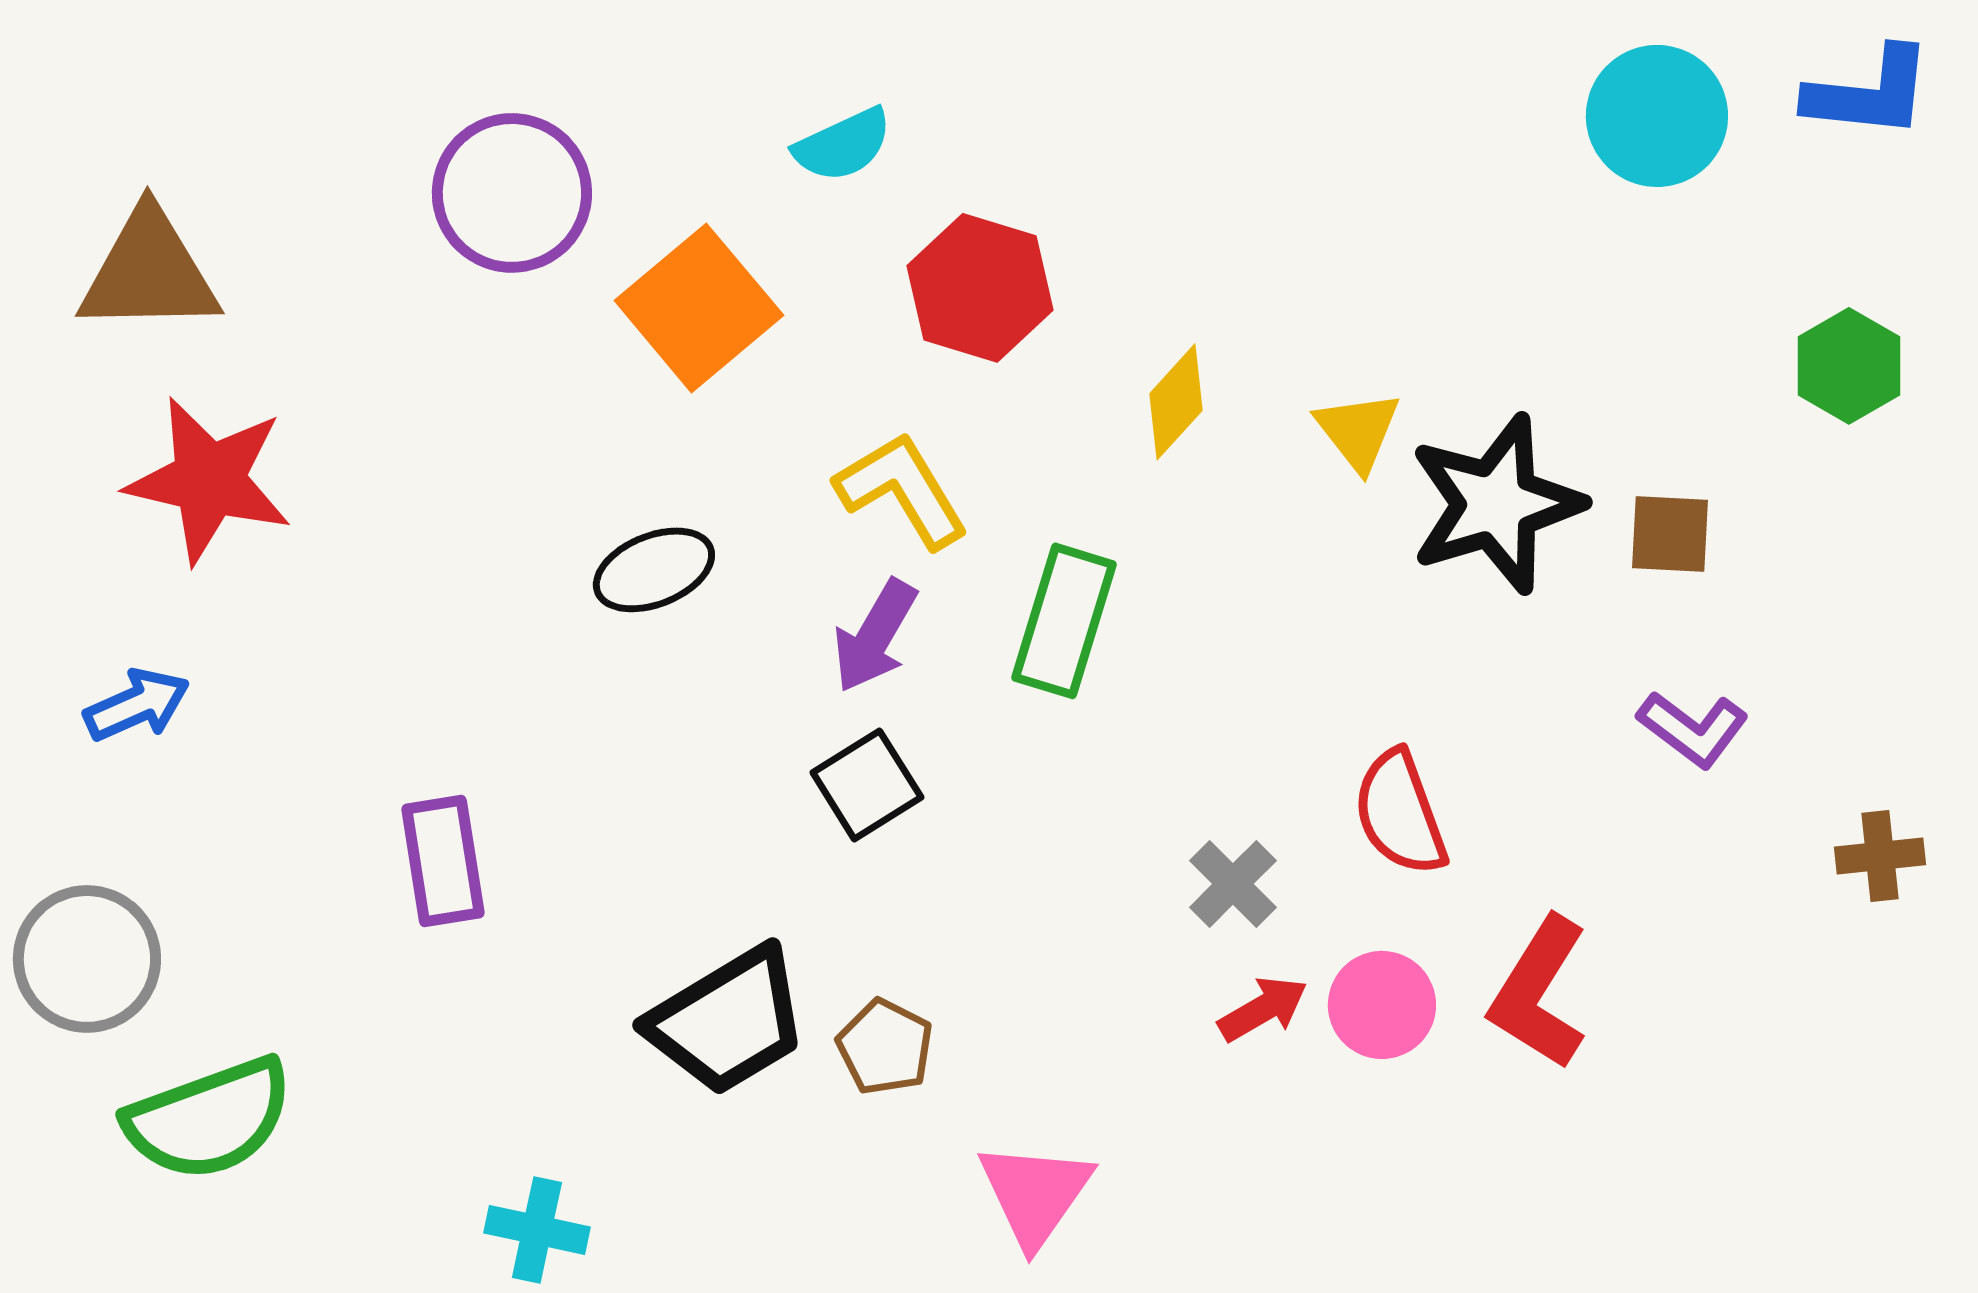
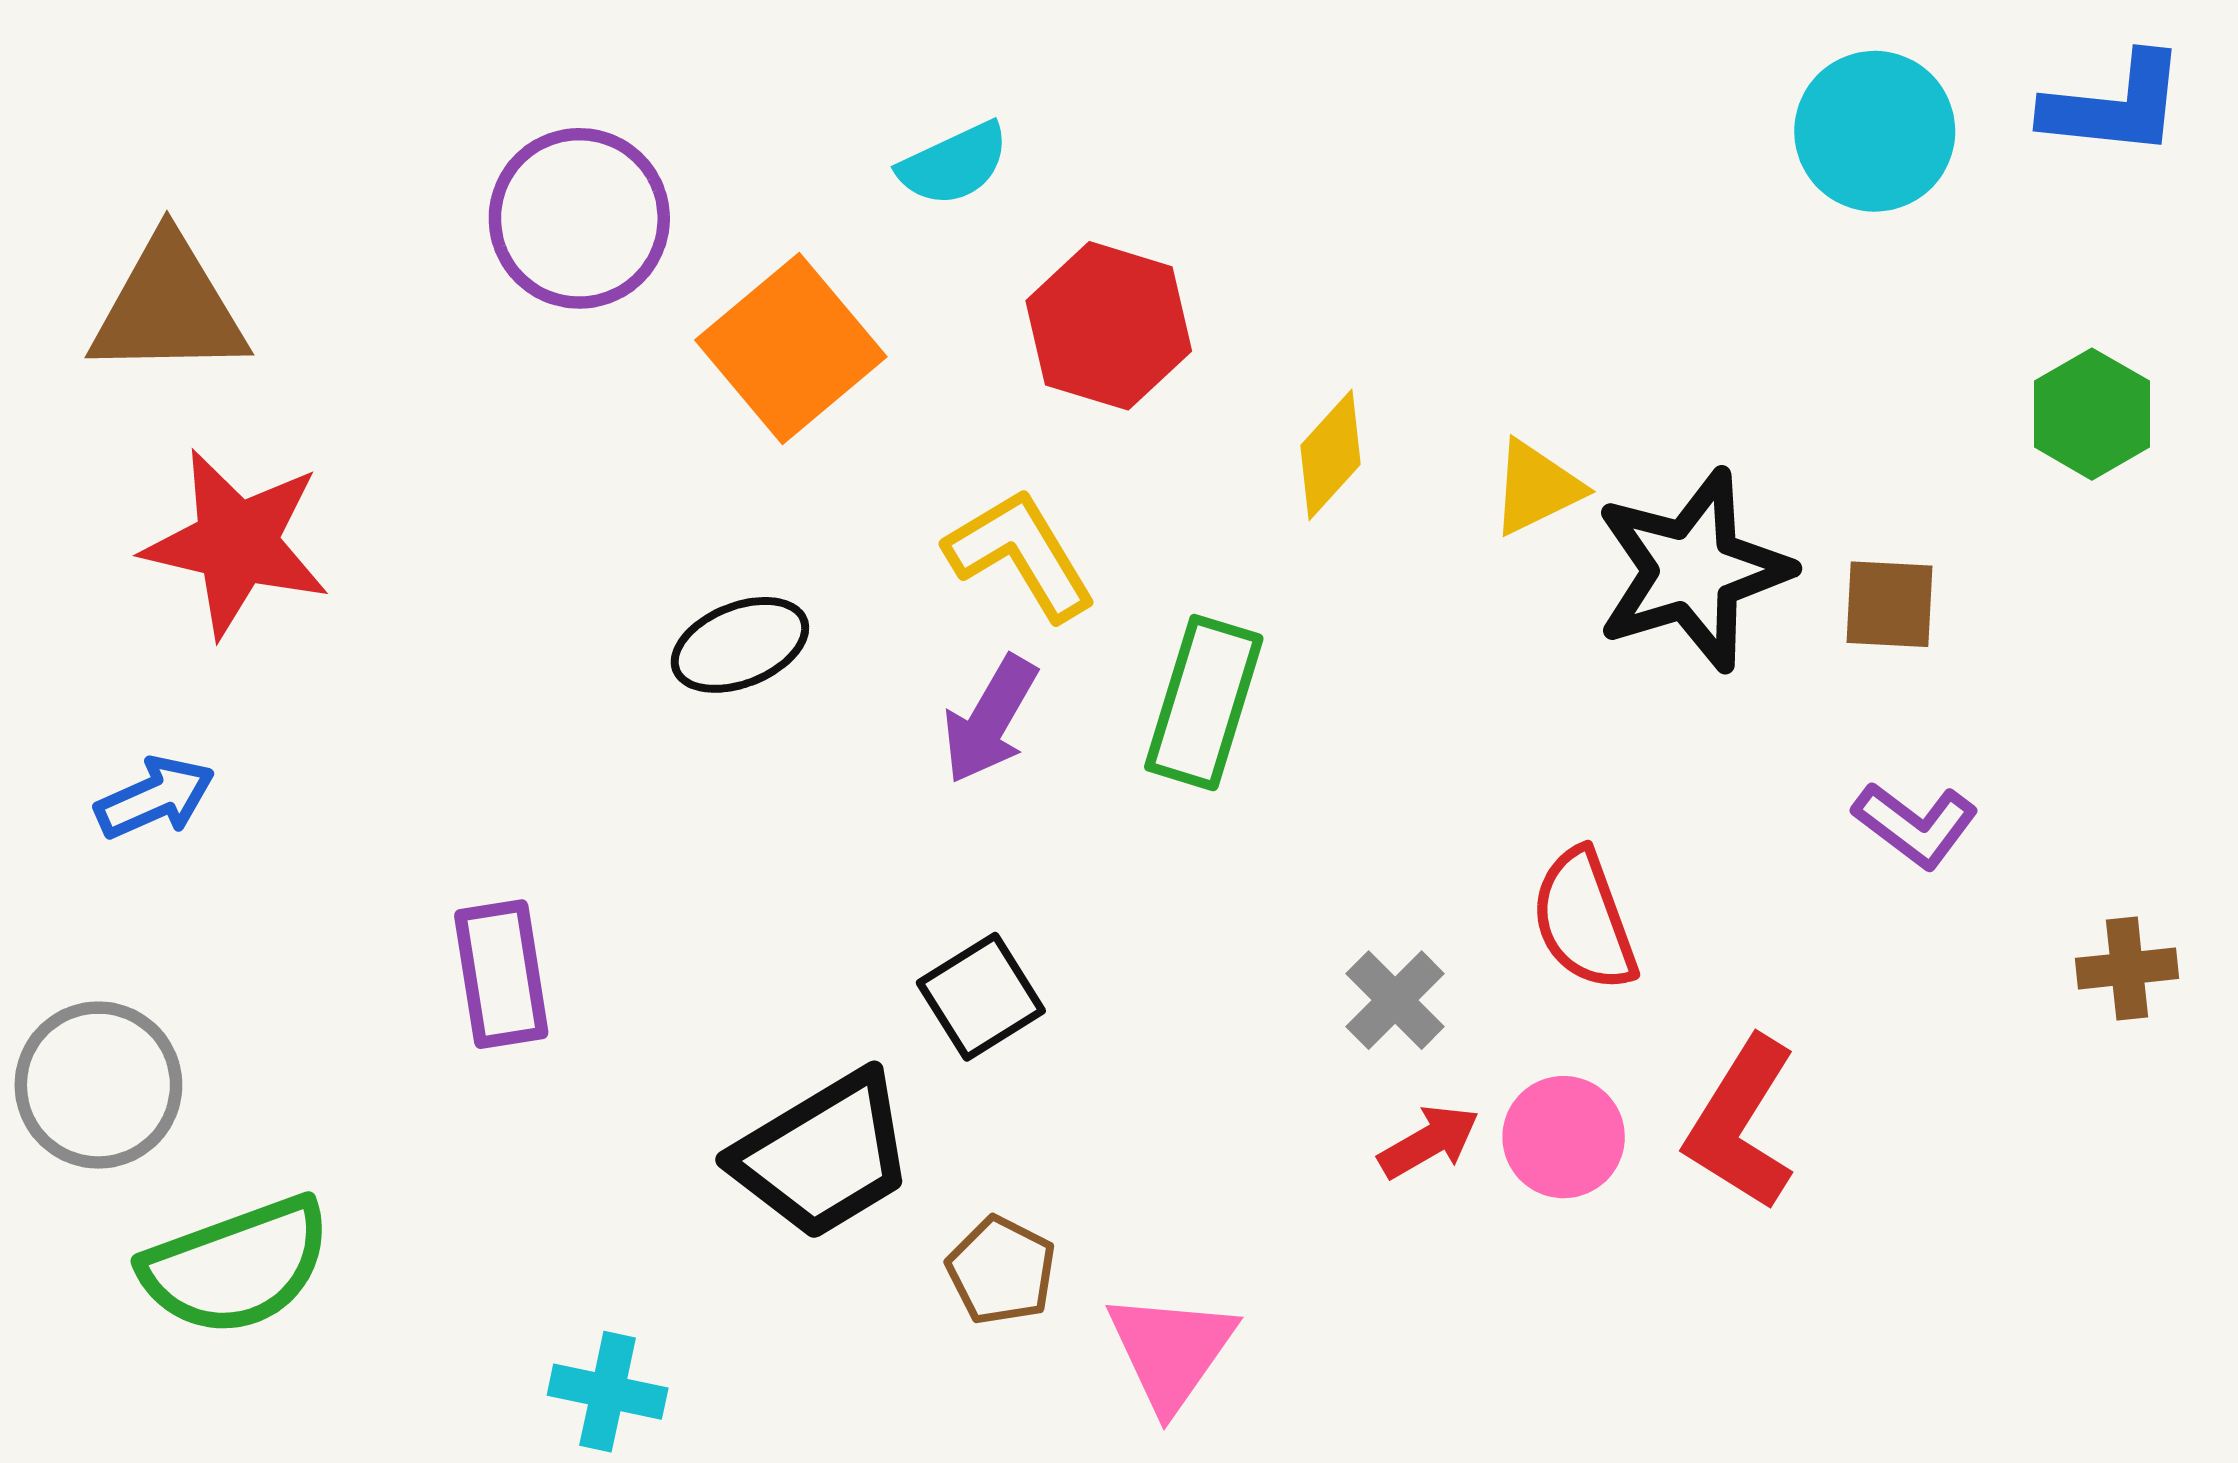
yellow triangle: (1358, 431) -> (1536, 488), turned 42
black square: (867, 785) -> (981, 997), moved
brown pentagon: (885, 1047) -> (1001, 1271), moved

